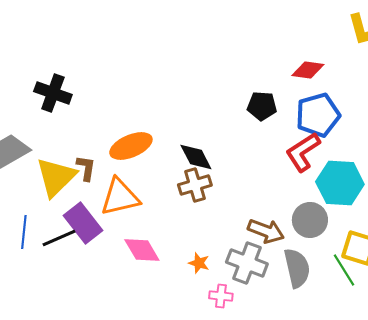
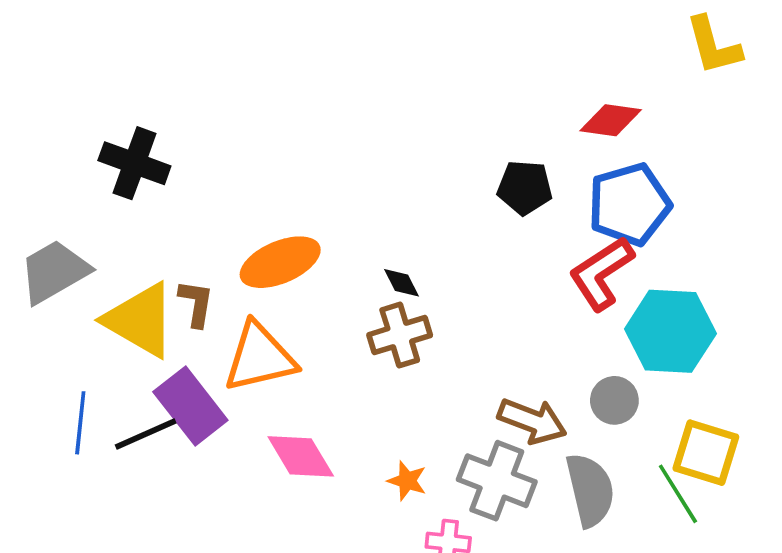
black diamond: (196, 157) -> (402, 283), size x0.6
yellow triangle: (56, 177) -> (140, 320), turned -45
gray circle: (310, 220) -> (614, 400), size x0.7

